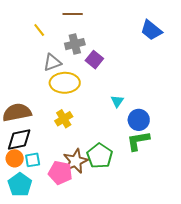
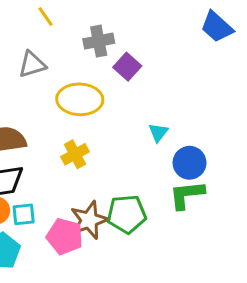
gray triangle: (52, 62) -> (32, 64), moved
green pentagon: (100, 156) -> (127, 214), turned 30

